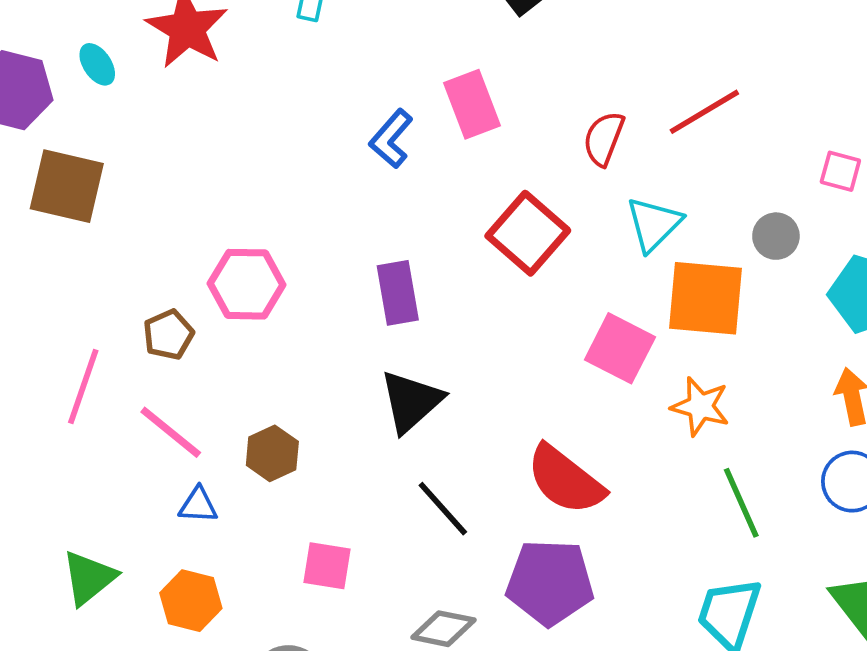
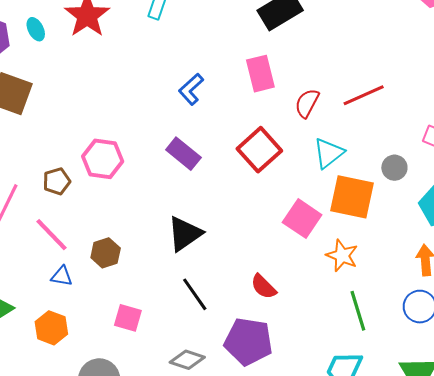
pink rectangle: (472, 104) -> (260, 74), moved
purple rectangle: (398, 293) -> (183, 154), moved, turned -48
red semicircle: (565, 480) -> (264, 287), size x0.6

